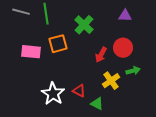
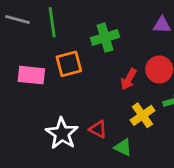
green cross: (84, 25) -> (105, 38), turned 30

